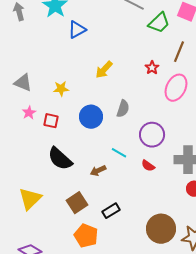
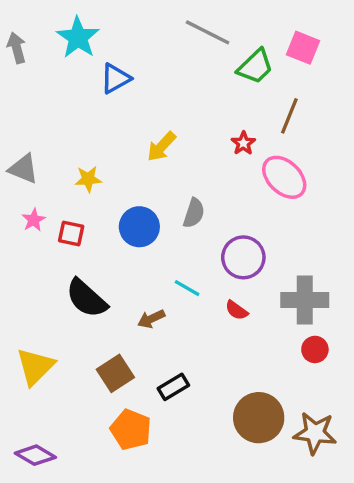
pink ellipse: (176, 88) -> (284, 177), turned -72

